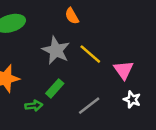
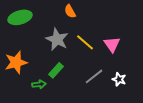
pink triangle: (123, 70) -> (112, 44), moved
gray line: (89, 106) -> (94, 76), moved

